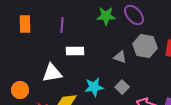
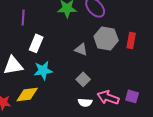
white rectangle: (75, 51) -> (36, 43), turned -66
cyan star: (94, 87) -> (43, 70), moved

